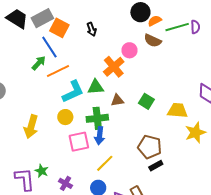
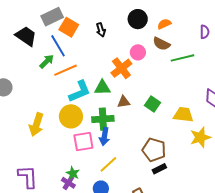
black circle: (140, 12) -> (138, 19), moved
black trapezoid: (17, 19) -> (26, 36), moved
green line: (177, 27) -> (183, 58), moved
yellow circle: (65, 117) -> (71, 116), size x1.5
green star: (42, 171) -> (73, 173), moved

